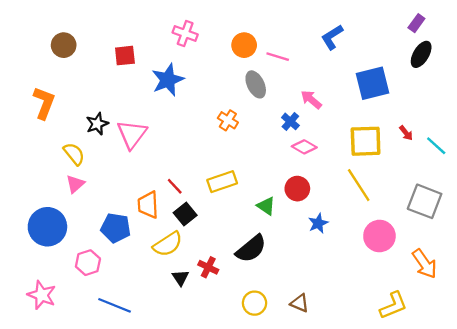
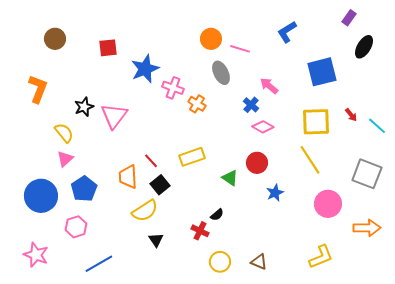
purple rectangle: (416, 23) -> (349, 18), moved
pink cross: (185, 34) -> (173, 88), moved
blue pentagon: (116, 228) -> (84, 189), moved, turned 30
black semicircle: (251, 249) -> (217, 215), size x0.5
orange arrow: (425, 264) -> (367, 228), turned -56
red cross: (208, 267) -> (200, 231), moved
blue line: (115, 305) -> (99, 264), turned -52
yellow L-shape: (393, 305) -> (321, 257), moved

